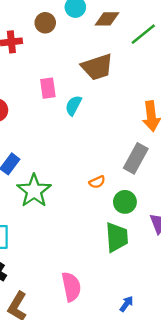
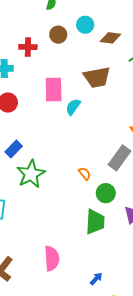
pink rectangle: (48, 88) -> (54, 90), size x1.4
orange semicircle: (97, 182) -> (85, 174), turned -112

